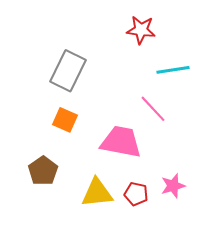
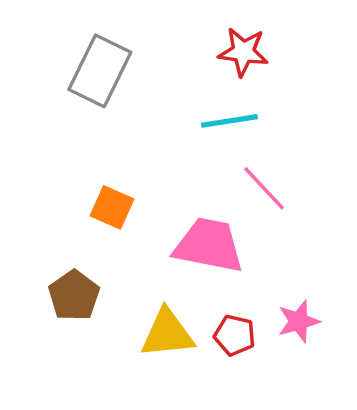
cyan line: (173, 70) -> (229, 121), moved
gray rectangle: (68, 71) -> (100, 71), moved

